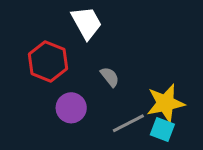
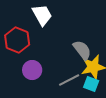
gray semicircle: (110, 77) -> (82, 50), moved, size x1.5

